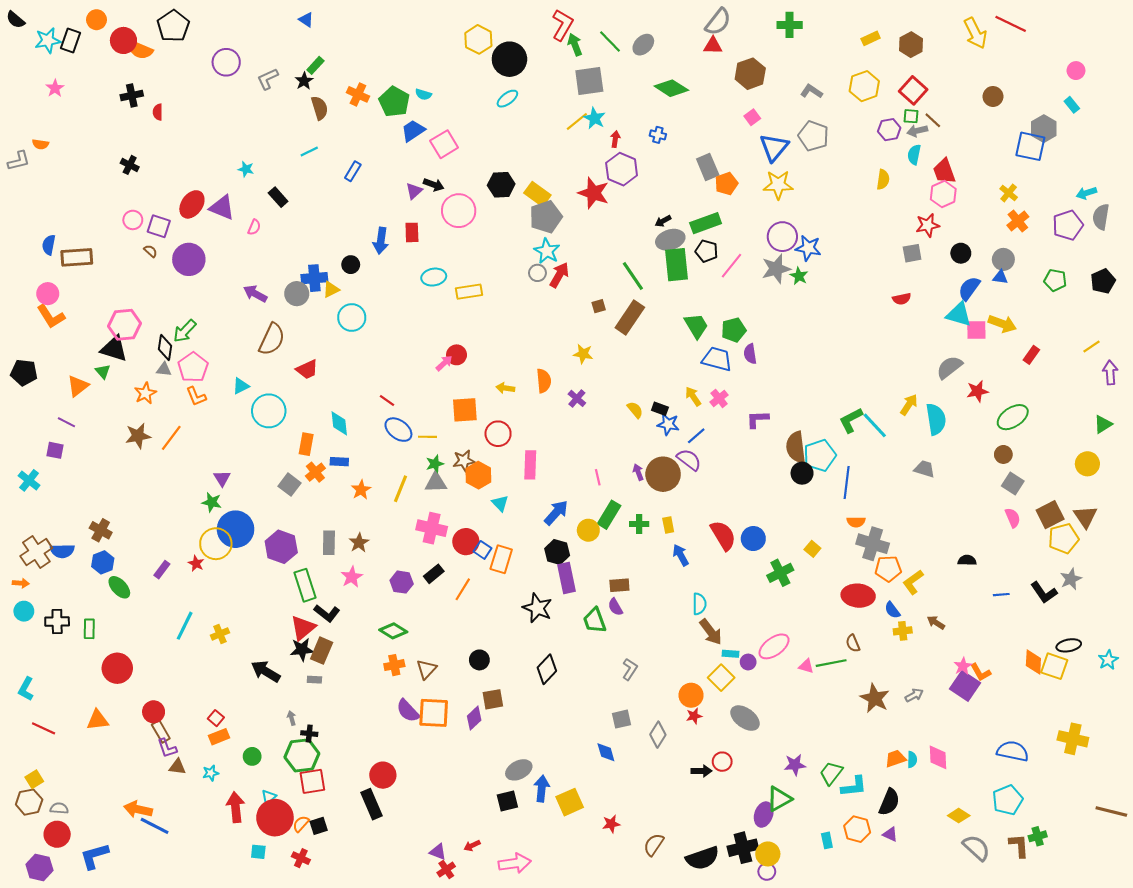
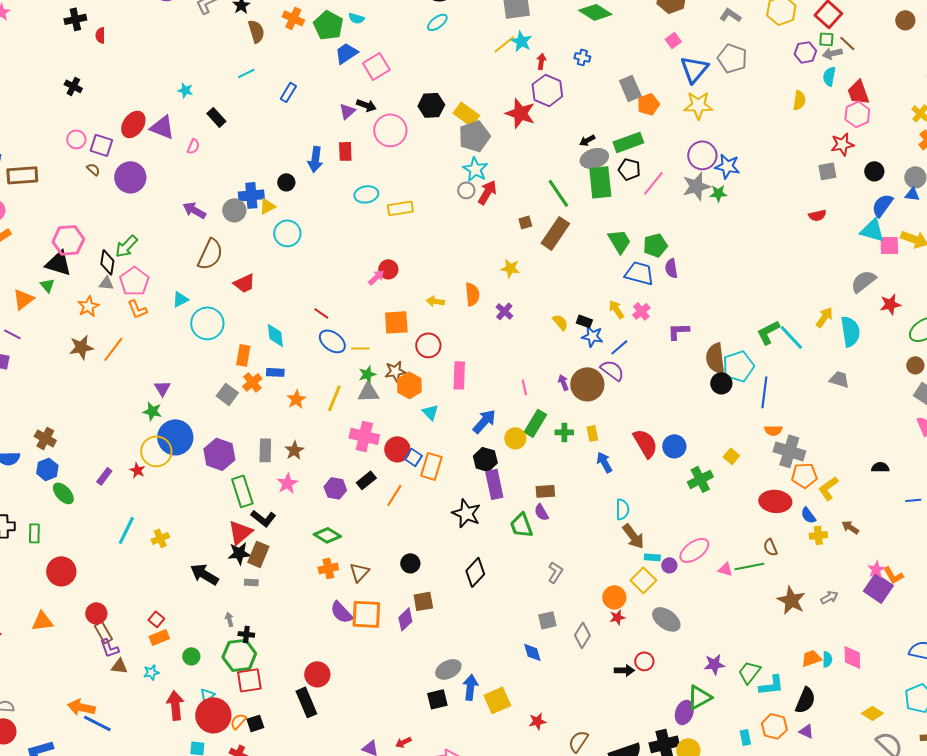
green star: (799, 276) -> (718, 193), turned -30

